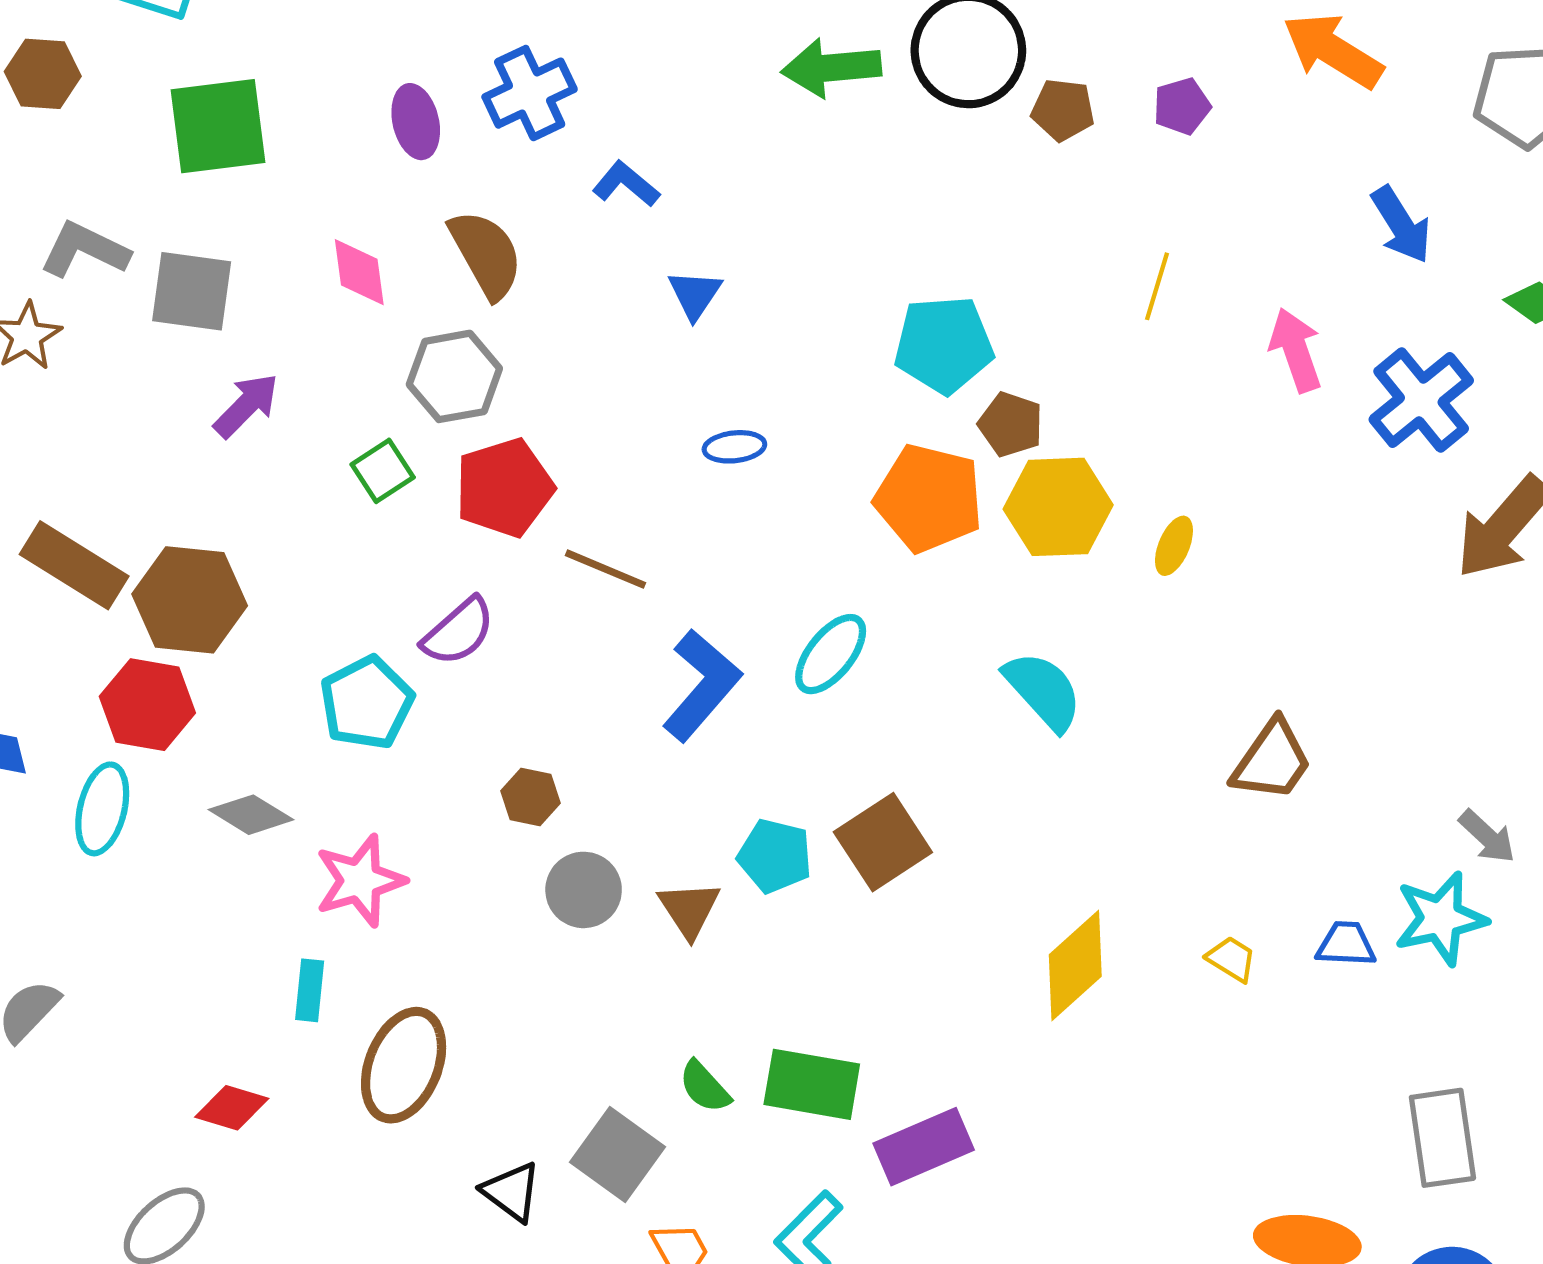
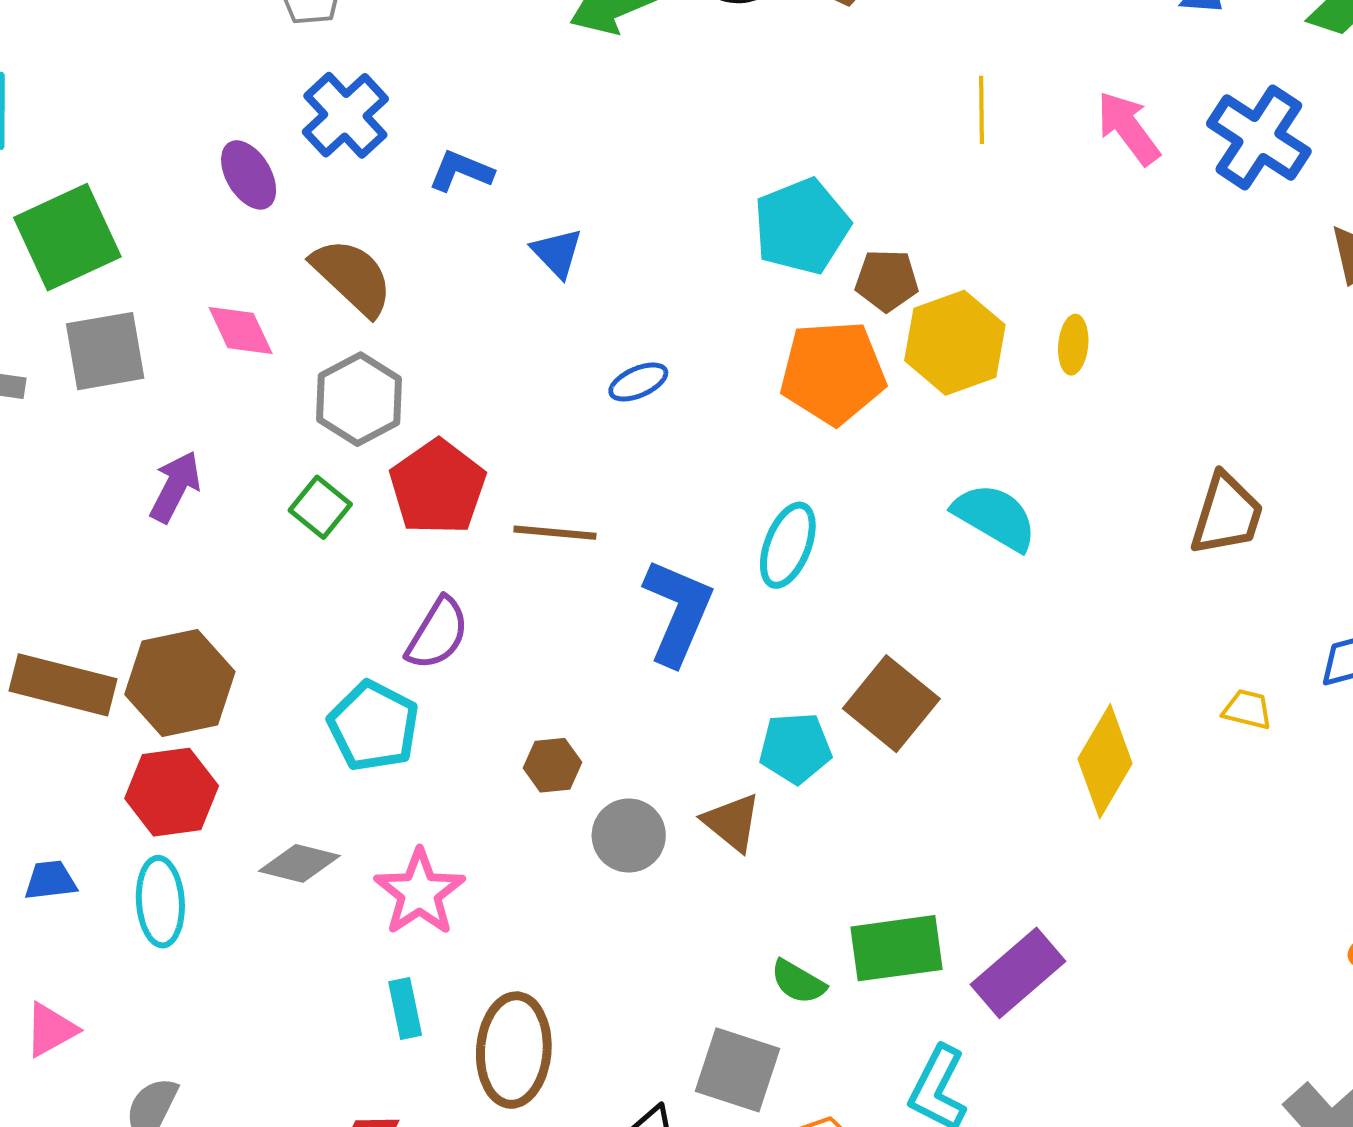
gray square: (192, 291) -> (105, 351), moved

